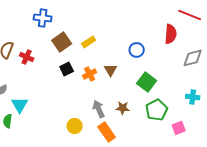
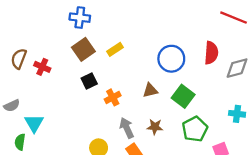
blue cross: (43, 18) -> (80, 18), moved
red semicircle: (171, 34) -> (211, 53), moved
blue circle: (137, 50) -> (171, 59), size x1.5
brown triangle: (111, 70) -> (150, 90), moved, turned 48
orange cross: (90, 74) -> (113, 97), moved

